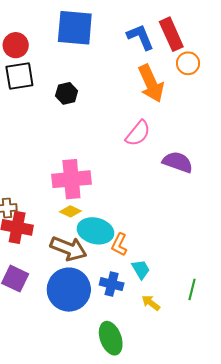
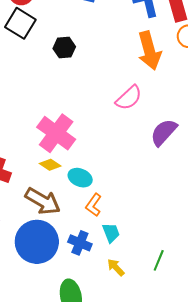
black square: (19, 76) -> (20, 23), turned 32
purple semicircle: (178, 162) -> (164, 132), turned -76
pink cross: (71, 179) -> (56, 133), turned 33
cyan ellipse: (95, 231) -> (80, 178), moved, size x0.7

